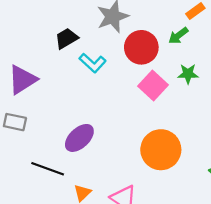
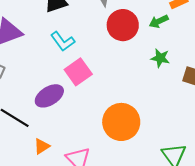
cyan L-shape: (93, 63) -> (63, 41), moved
pink square: (153, 85) -> (78, 72), moved

